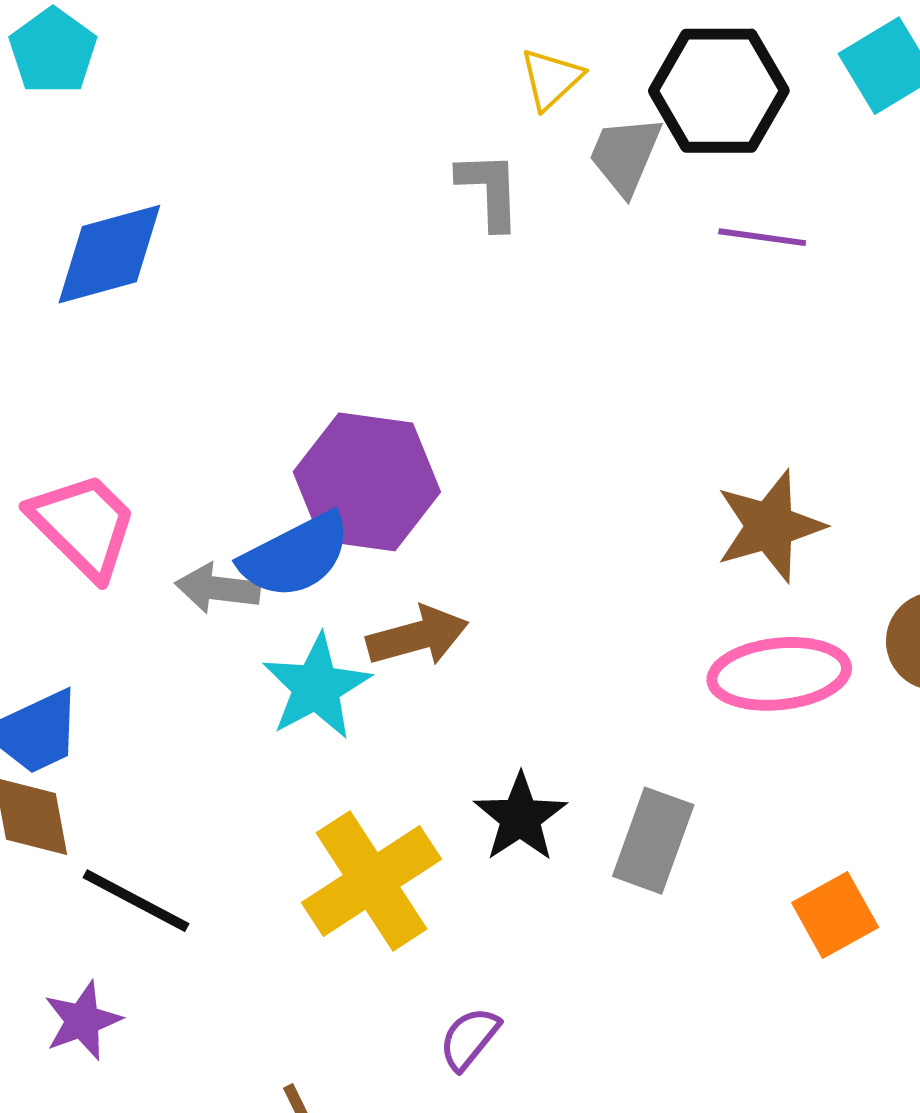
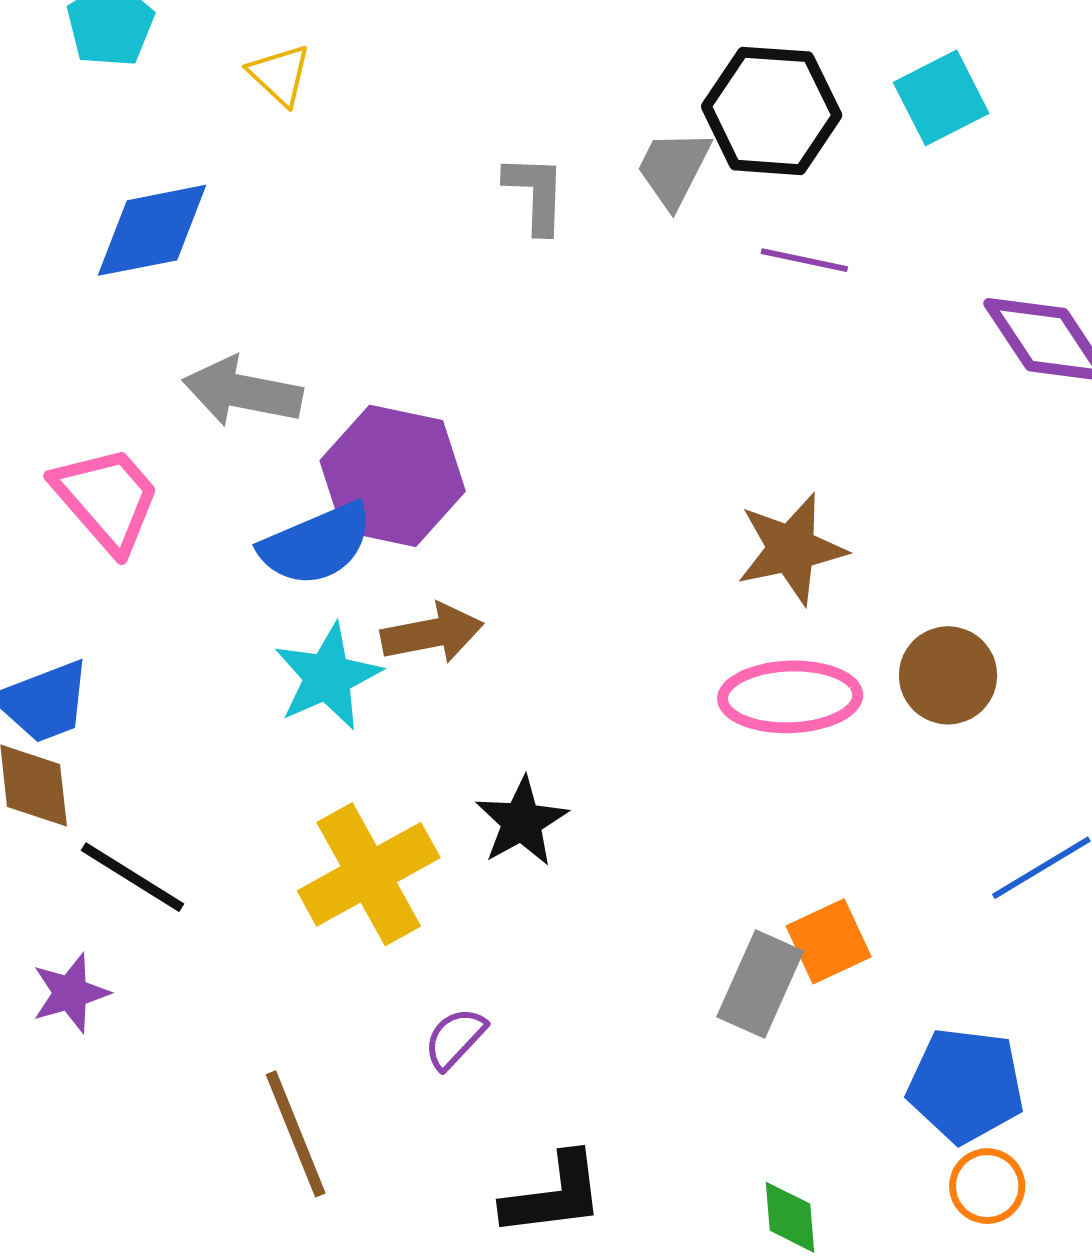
yellow triangle: (551, 79) -> (280, 75), moved, turned -38
gray arrow: (218, 588) -> (242, 392), moved, size x1.4
gray rectangle: (653, 841) -> (760, 984), moved

